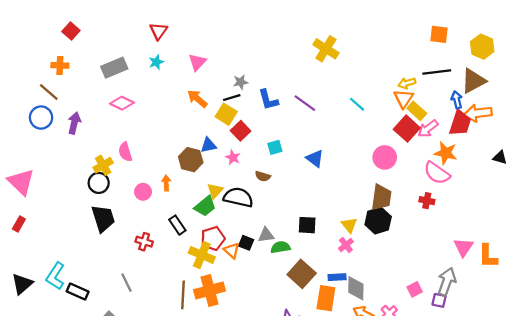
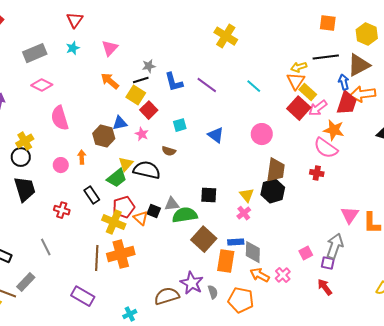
pink semicircle: (125, 152) -> (60, 118), moved, size x1.4
pink circle: (385, 157) -> (262, 134), moved
green semicircle: (280, 247) -> (185, 215), size x1.4

